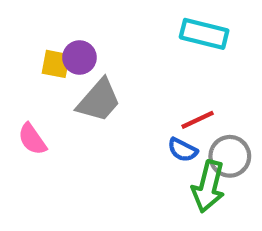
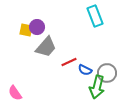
cyan rectangle: (204, 34) -> (95, 16), turned 55
red line: (198, 120) -> (69, 62), moved
pink semicircle: (32, 139) -> (15, 93), moved

